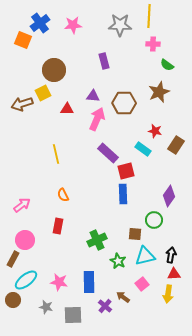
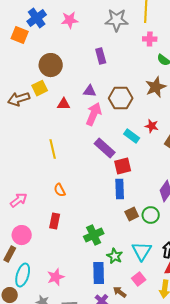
cyan rectangle: (143, 149) -> (132, 136), moved
brown square: (135, 234) -> (132, 214), moved, turned -32
cyan triangle: (145, 256) -> (142, 251), turned -45
cyan ellipse: (26, 280) -> (23, 275), turned -35
pink star: (59, 282) -> (56, 277), turned -30
blue rectangle: (89, 282) -> (99, 273), moved

